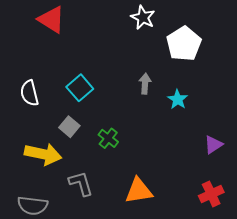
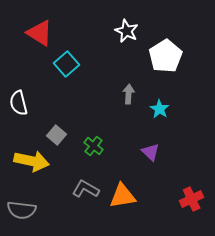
cyan square: (80, 88) -> (67, 64), moved
purple triangle: (213, 145) -> (151, 152), moved, turned -42
gray L-shape: (81, 183) -> (86, 189), moved, turned -44

